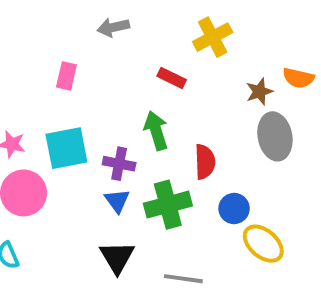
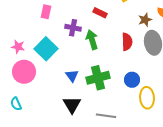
cyan square: (66, 148) -> (46, 49), turned -35
red semicircle: (205, 162) -> (127, 42), moved
purple cross: (119, 164) -> (73, 28), moved
yellow ellipse: (263, 244) -> (147, 98), turned 45

